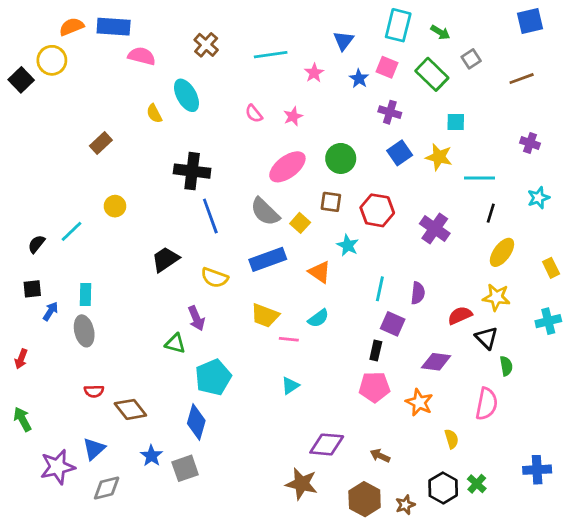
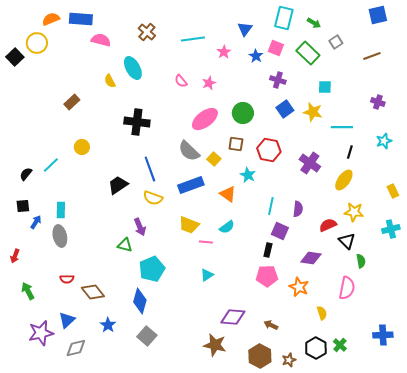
blue line: (210, 216) -> (150, 169), moved
yellow ellipse: (502, 252) -> (344, 180), moved
green arrow: (22, 419) -> (28, 291), moved
gray square: (185, 468) -> (147, 336), moved, turned -30

